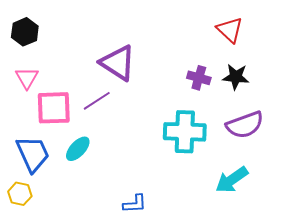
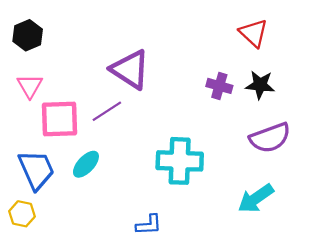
cyan cross: (185, 132) -> (180, 161), moved

